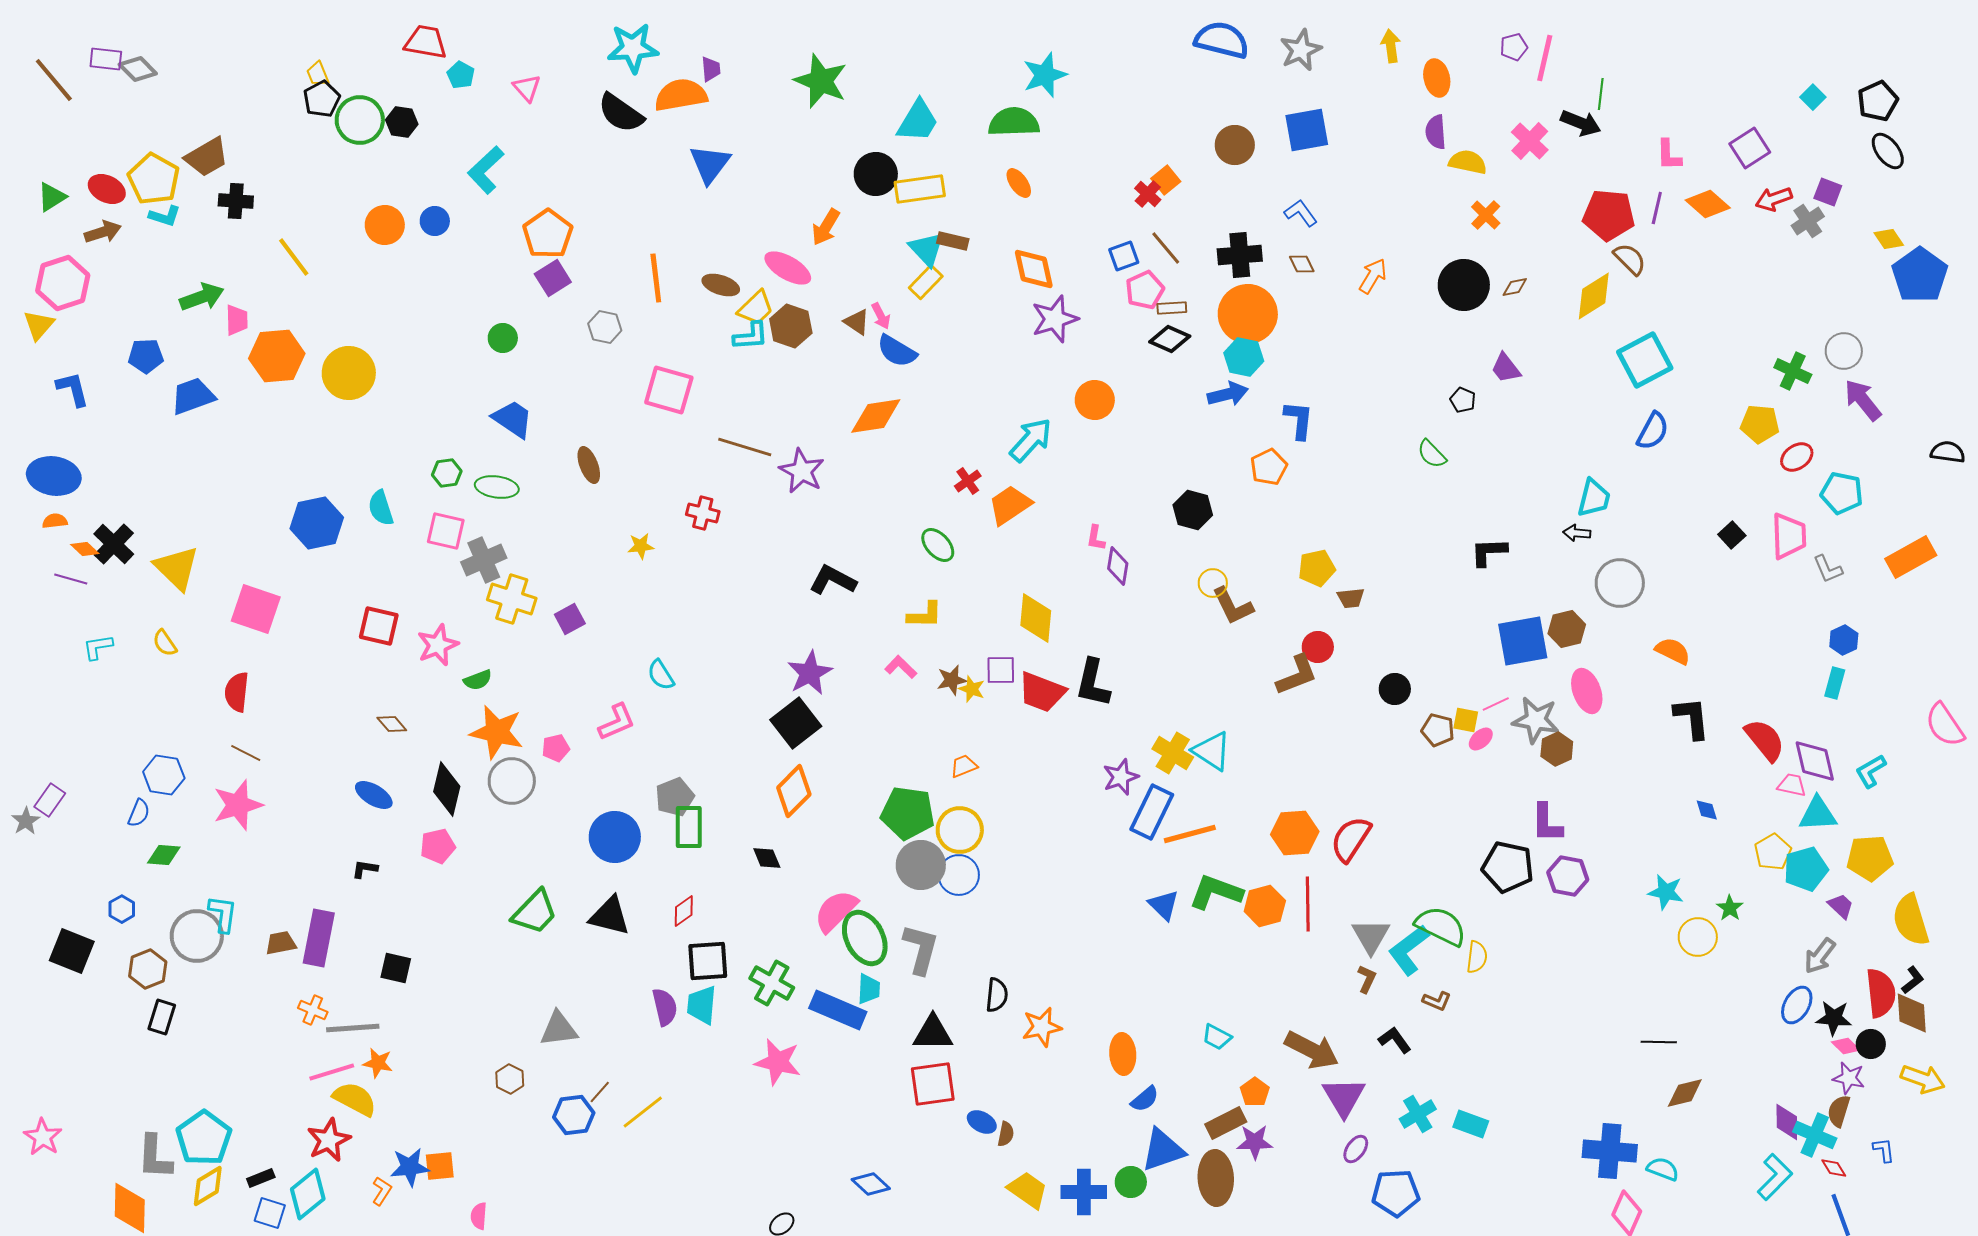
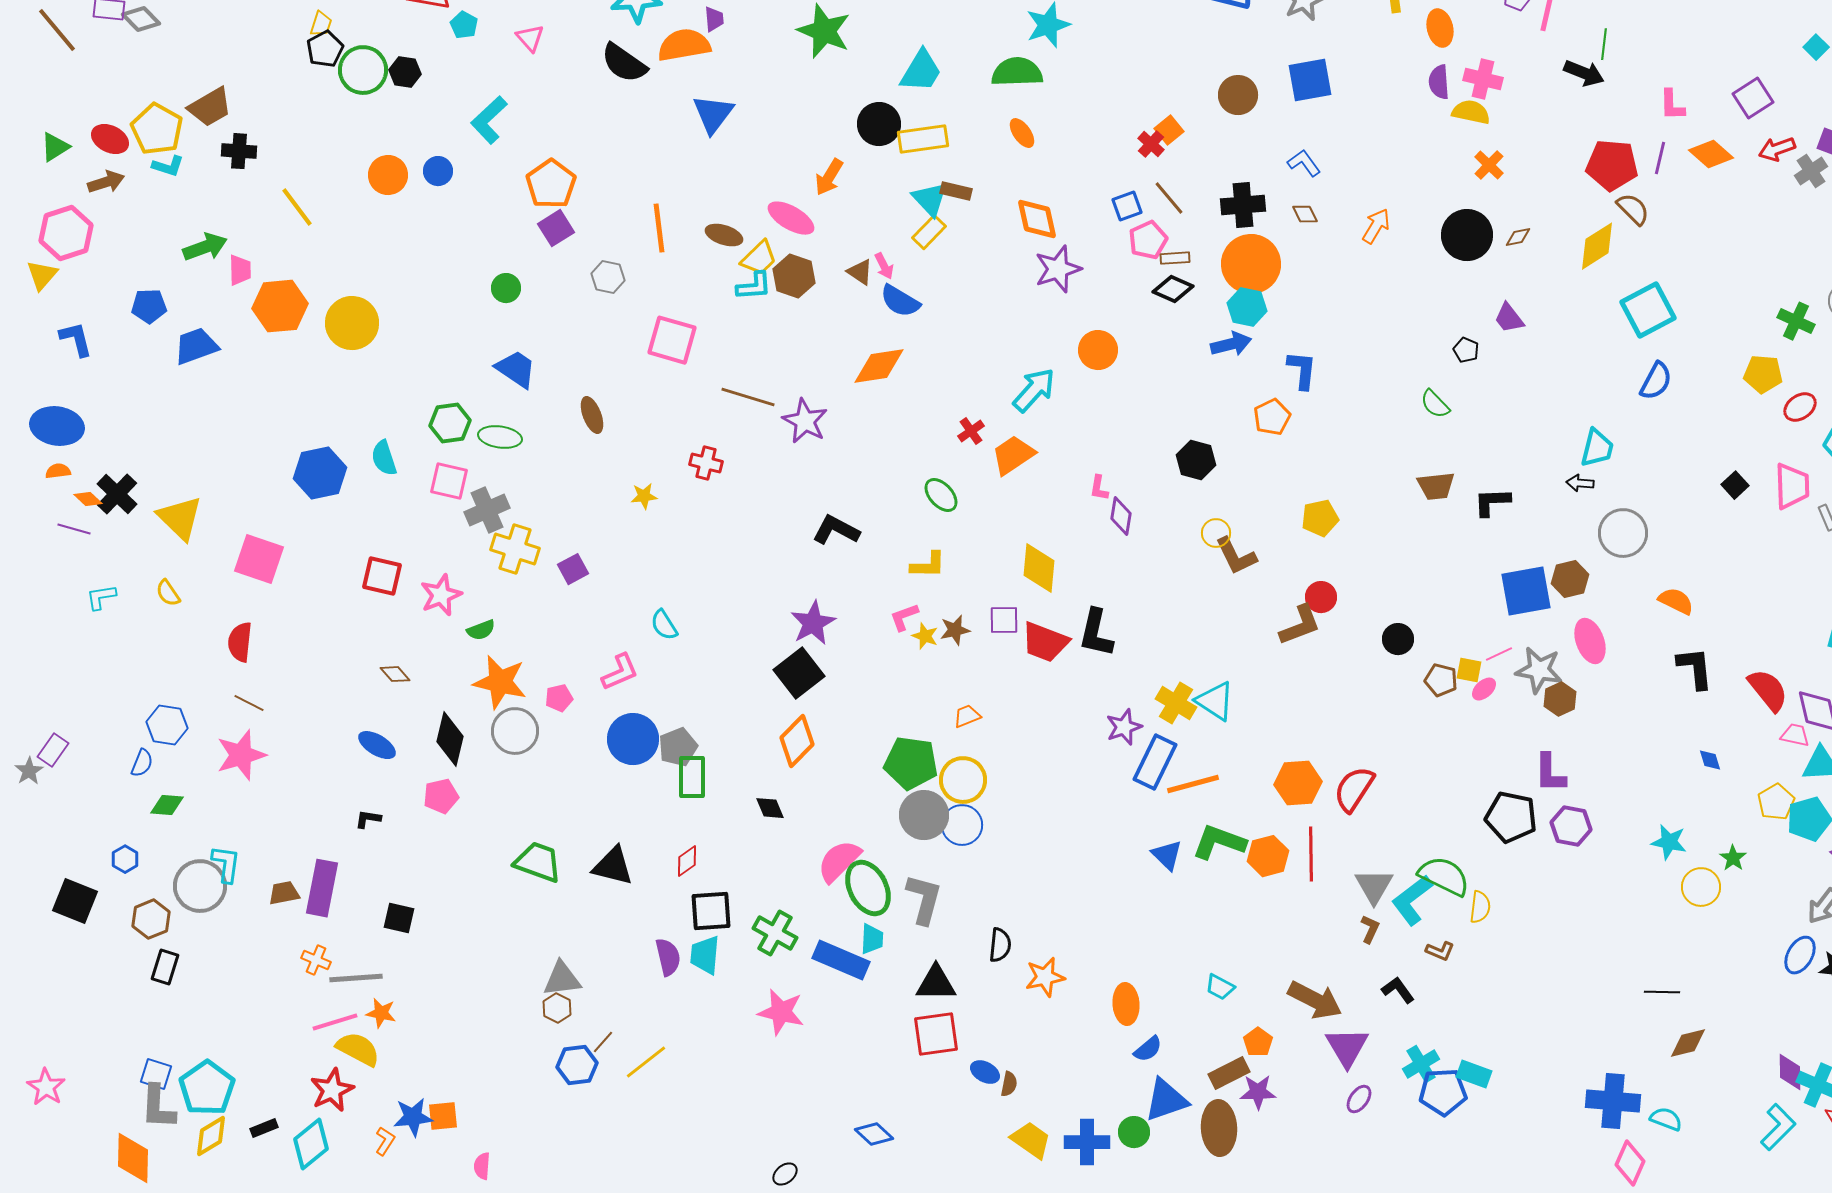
yellow trapezoid: (318, 74) -> (321, 24), turned -140
pink cross: (1530, 141) -> (1483, 79), moved, turned -30
green hexagon: (447, 473) -> (450, 423), size x1.4
brown trapezoid: (1351, 598) -> (1436, 486), moved, size x1.4
pink L-shape: (901, 667) -> (904, 617), turned -64
yellow star: (972, 689) -> (925, 636), moved
blue circle: (615, 837) -> (633, 739), moved
green trapezoid: (535, 912) -> (538, 862), turned -114
brown hexagon: (510, 1079) -> (557, 1008), moved
blue pentagon: (1396, 1193) -> (1443, 1092), moved
blue square: (270, 1213) -> (156, 1074), moved

